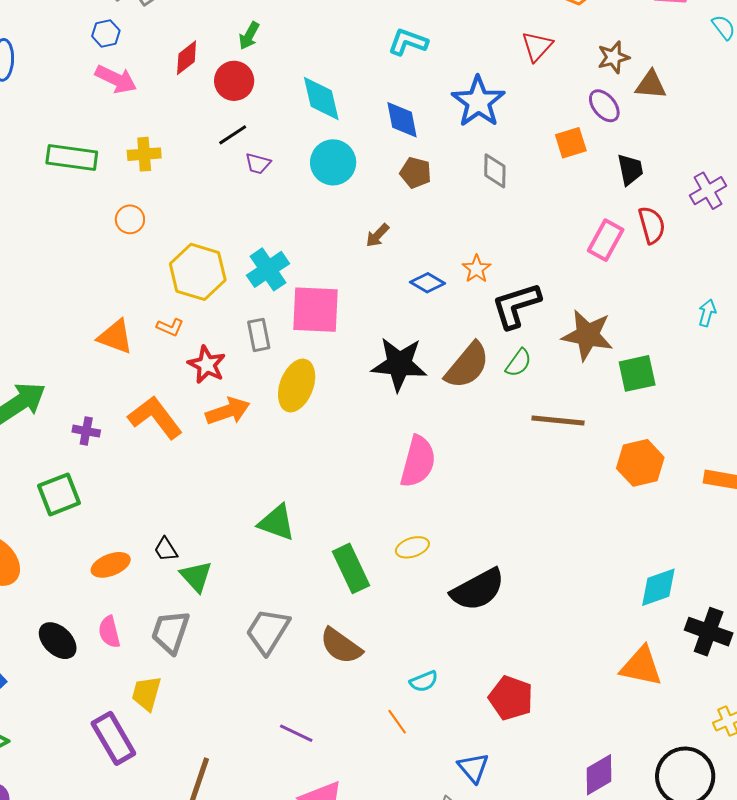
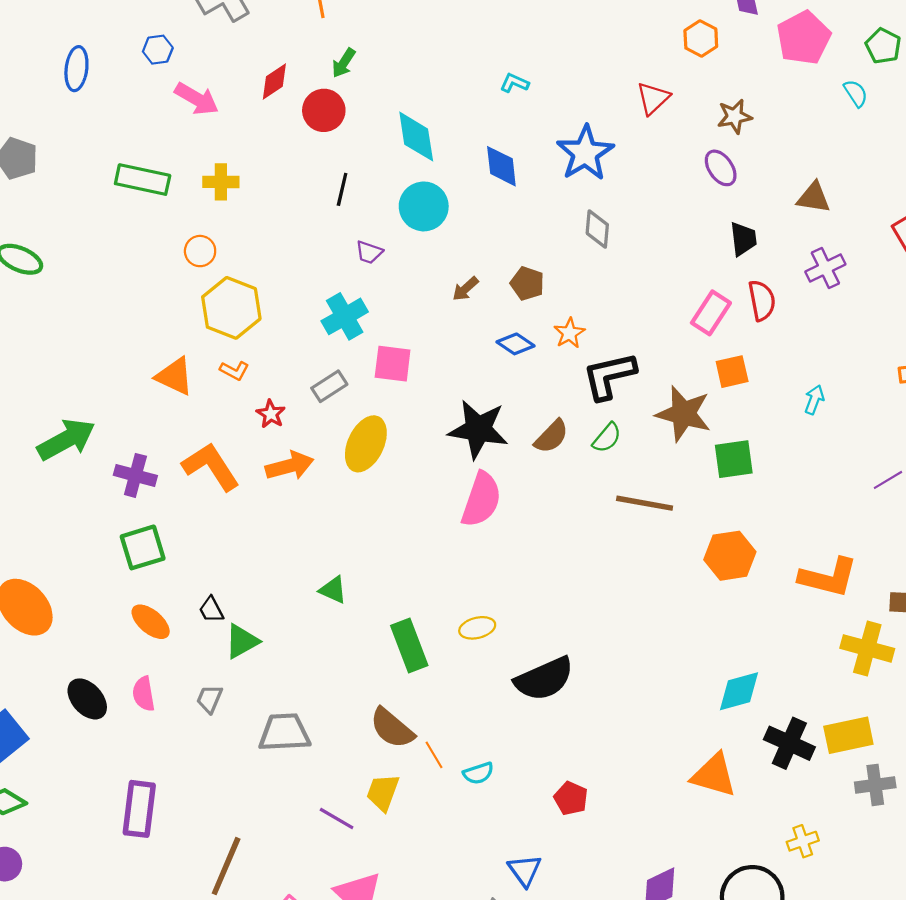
blue hexagon: (106, 33) -> (158, 50), moved
cyan L-shape: (408, 42) -> (514, 83), size x0.7
brown triangle: (651, 85) -> (814, 198), moved
black line: (233, 135) -> (342, 189), moved, turned -48
orange square: (571, 143) -> (732, 372), moved
purple trapezoid: (258, 164) -> (369, 252), moved
brown pentagon: (416, 173) -> (527, 283), moved
yellow hexagon: (198, 272) -> (231, 308), moved
pink square: (316, 310) -> (393, 364), size x0.7
gray rectangle: (259, 335) -> (329, 386), turned 64
red star: (207, 365) -> (271, 414), size x0.7
brown semicircle: (467, 365) -> (551, 436), size x0.7
purple cross: (86, 431) -> (135, 475), size x1.4
pink semicircle: (418, 461) -> (481, 500), moved
green square: (59, 494) -> (143, 547), moved
green triangle: (277, 523) -> (333, 590), size x0.7
orange ellipse: (111, 565) -> (151, 622), turned 57
green triangle: (196, 576) -> (242, 641), turned 39
gray trapezoid: (268, 631) -> (284, 732), moved, turned 51
gray trapezoid: (170, 632) -> (209, 699), size x0.6
yellow trapezoid: (146, 693) -> (383, 792), moved
red pentagon: (511, 698) -> (571, 798), size x0.7
orange line: (397, 722) -> (434, 755), moved
purple rectangle: (113, 738) -> (139, 809), turned 33

